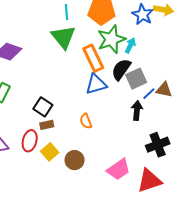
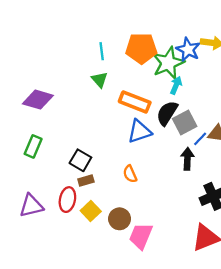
green triangle: (63, 37) -> (100, 80), size x0.6
green star: (111, 39) -> (168, 63), moved
orange rectangle: (93, 58) -> (135, 102), turned -40
pink trapezoid: (118, 169) -> (141, 236), moved, turned 150

